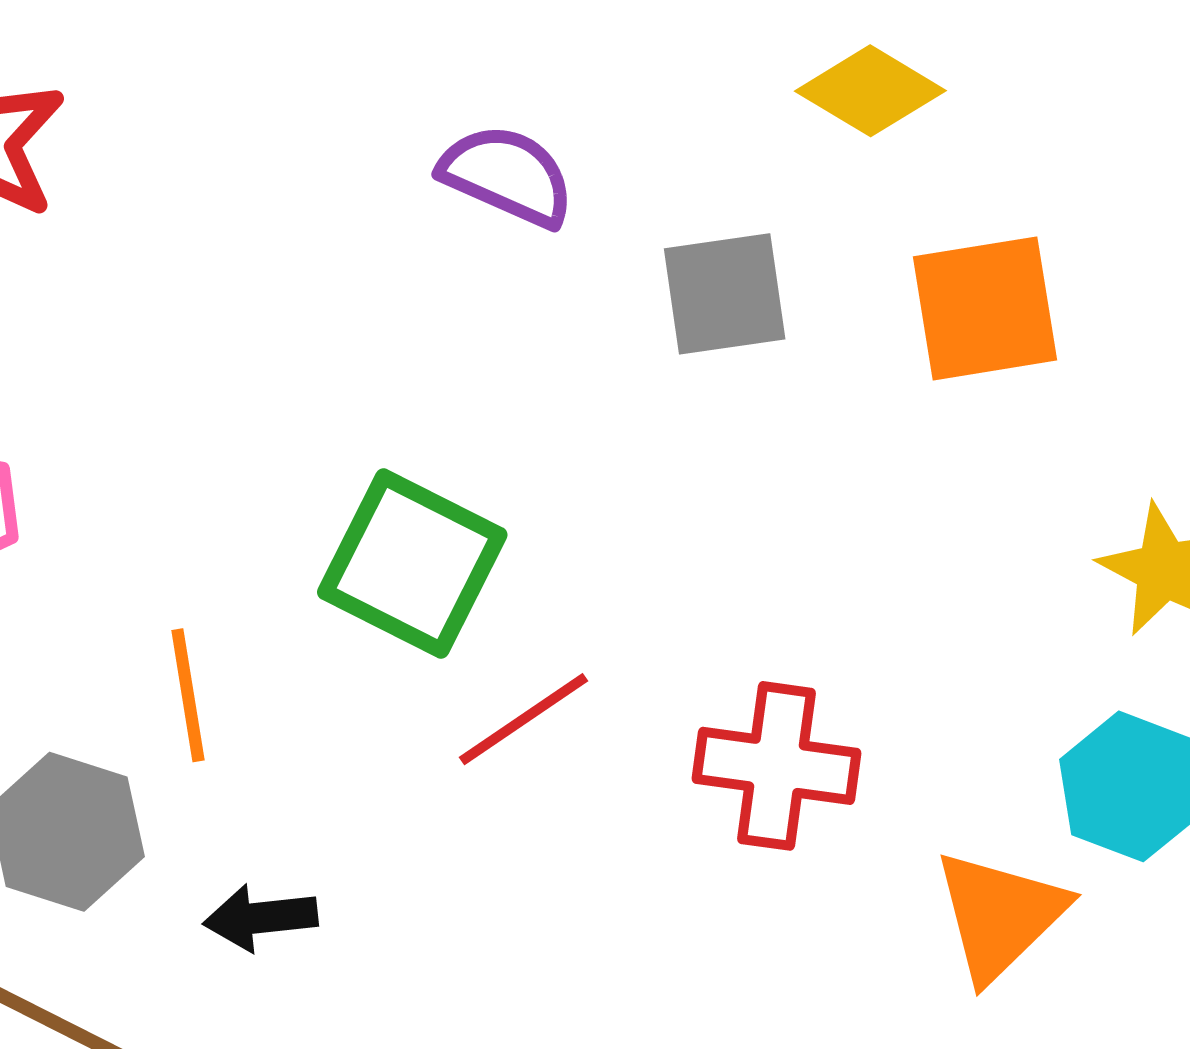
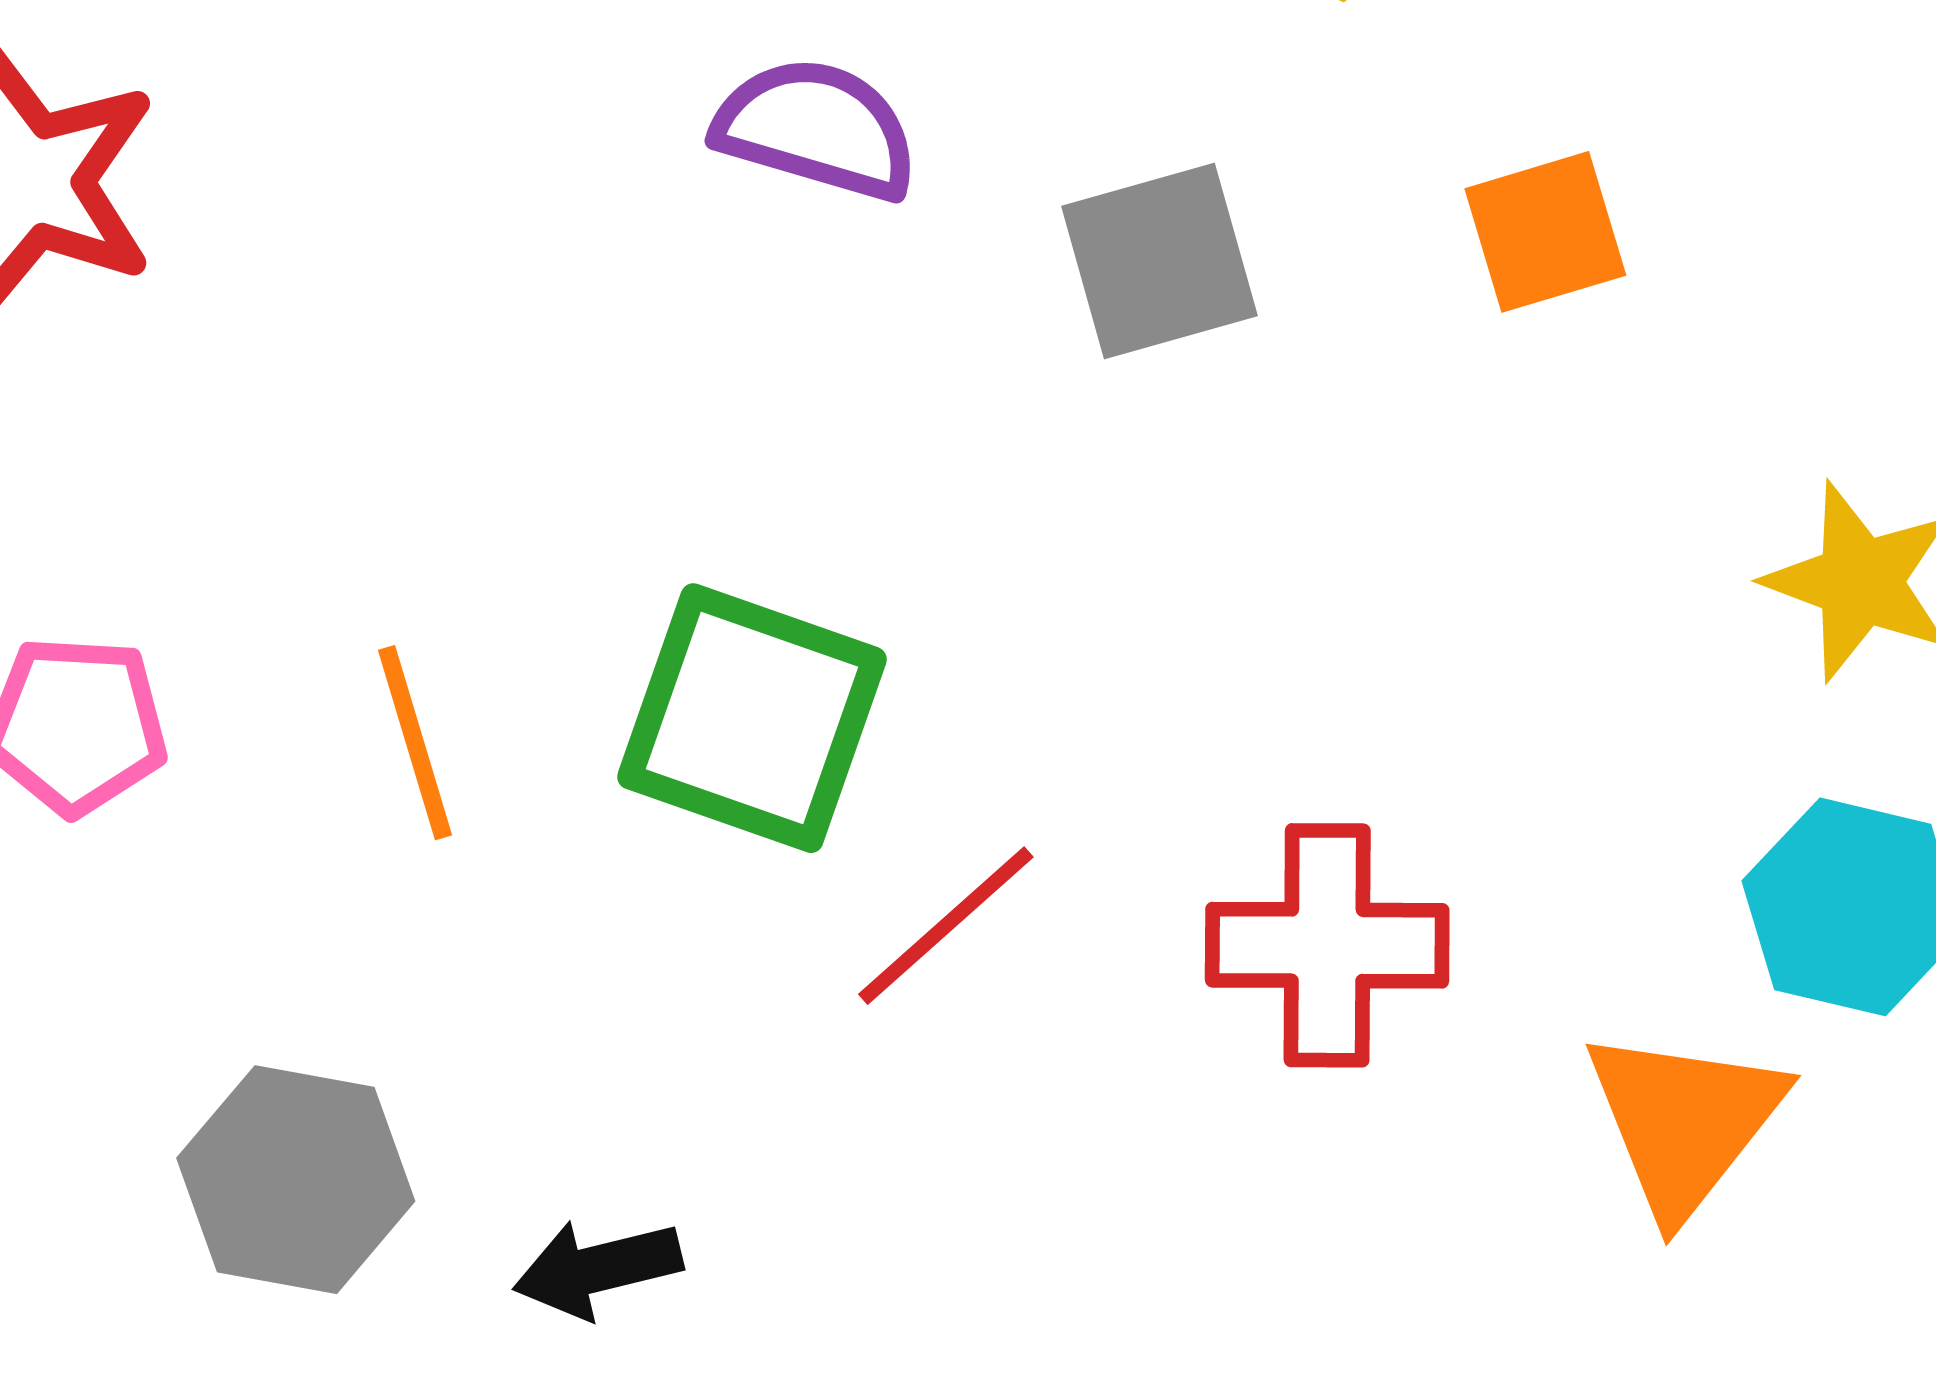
orange square: (985, 308) -> (1545, 232), size x0.7
orange line: (188, 695) -> (415, 743), moved

